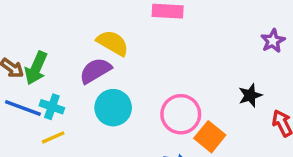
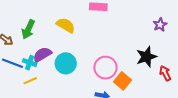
green arrow: (36, 68) -> (28, 29), moved
purple semicircle: (95, 71) -> (42, 55), moved
black star: (250, 95) -> (146, 57), size x1.5

